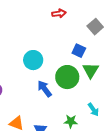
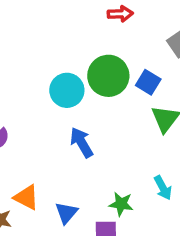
green circle: (67, 77) -> (108, 76), moved

